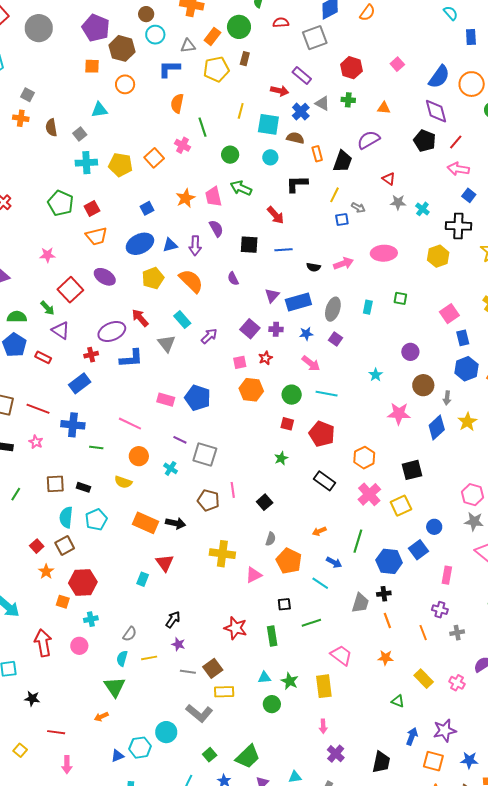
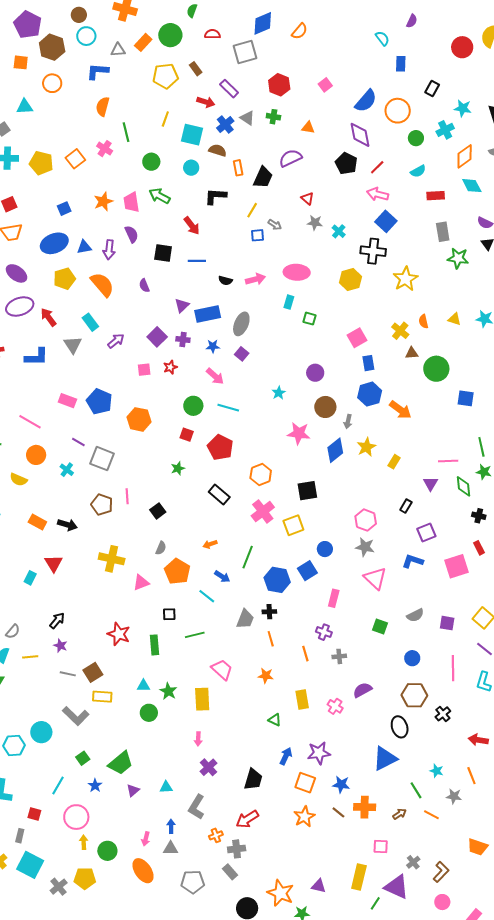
brown rectangle: (245, 59) -> (196, 69), moved, turned -56
yellow pentagon: (216, 69) -> (165, 76), moved
blue square: (469, 195) -> (386, 221), size x1.5
cyan rectangle: (368, 307) -> (289, 302), moved
purple ellipse: (112, 331) -> (20, 307), moved
orange hexagon: (251, 390) -> (139, 419), moved
orange rectangle: (146, 523) -> (37, 522), size x0.7
yellow rectangle: (424, 679) -> (302, 700), turned 30

